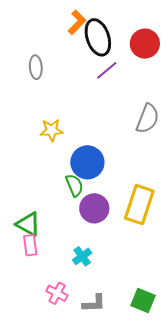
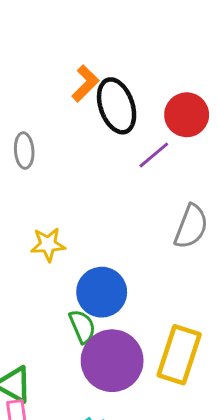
purple line: (107, 70) -> (154, 155), moved
purple circle: (94, 208) -> (112, 361), size x1.4

